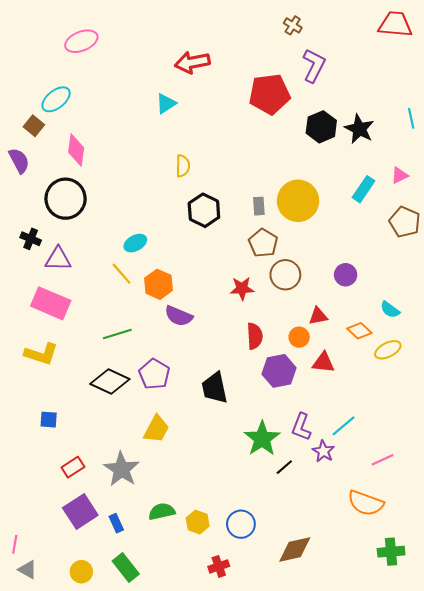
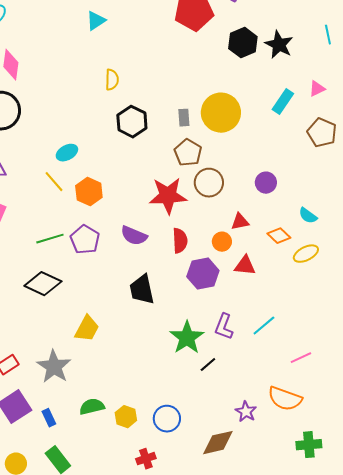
red star: (242, 289) -> (168, 196), size x1.6
purple semicircle: (179, 316) -> (134, 236), moved
purple pentagon: (154, 374) -> (85, 240), moved
purple star: (323, 451) -> (246, 412), moved

